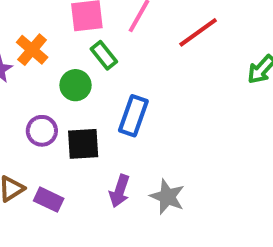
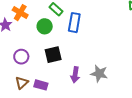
blue rectangle: (133, 116) -> (74, 23), moved
purple circle: (42, 131) -> (21, 57), moved

